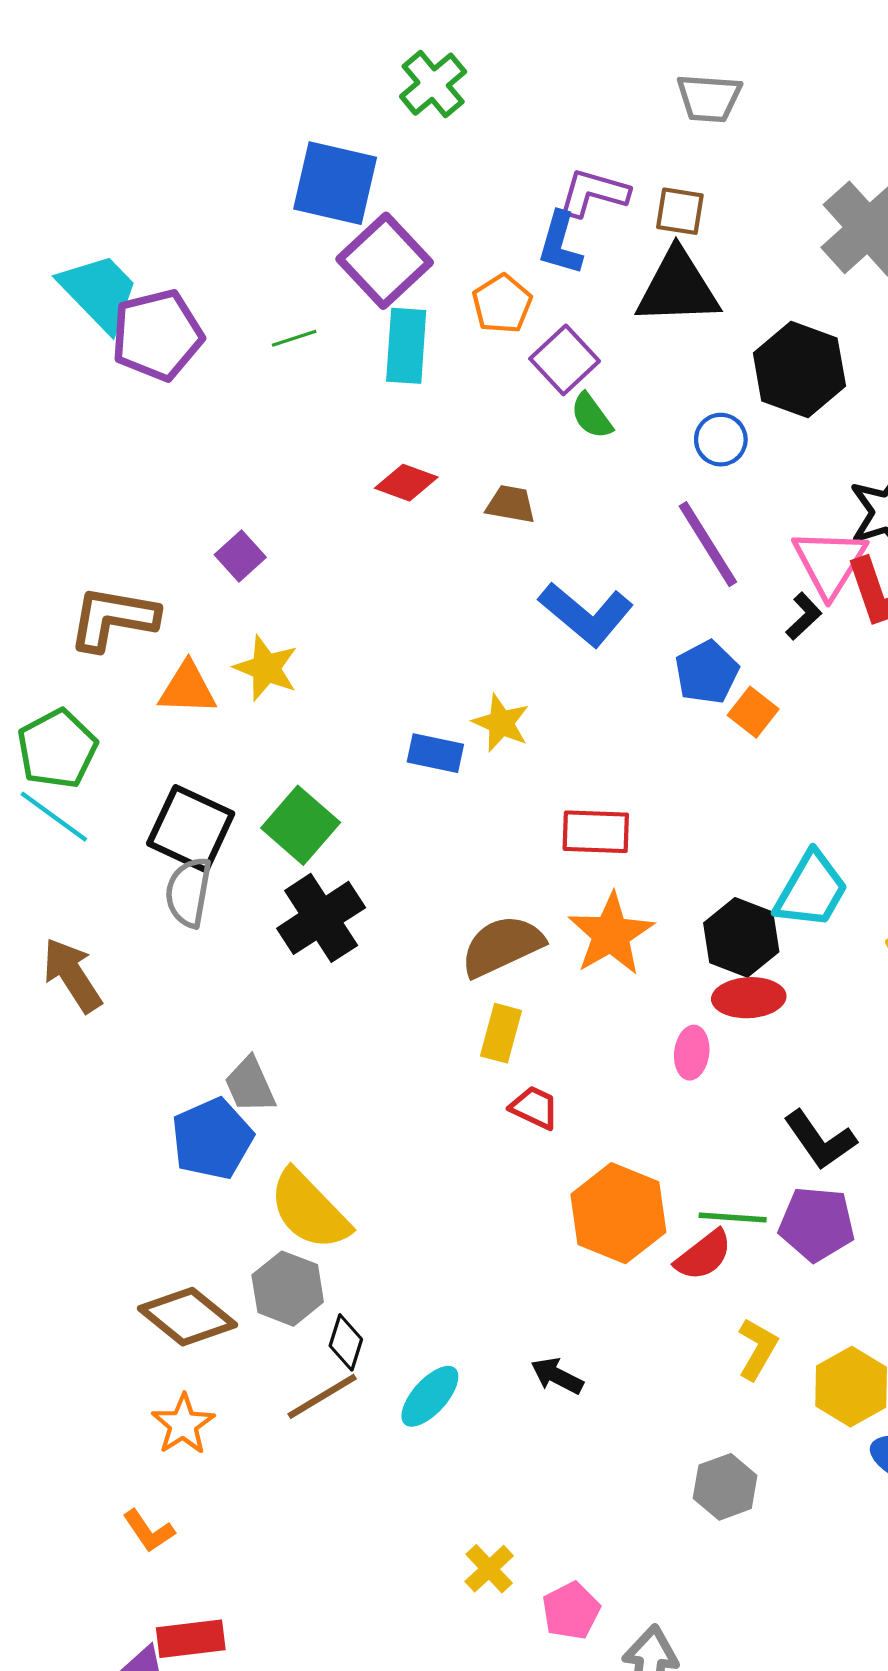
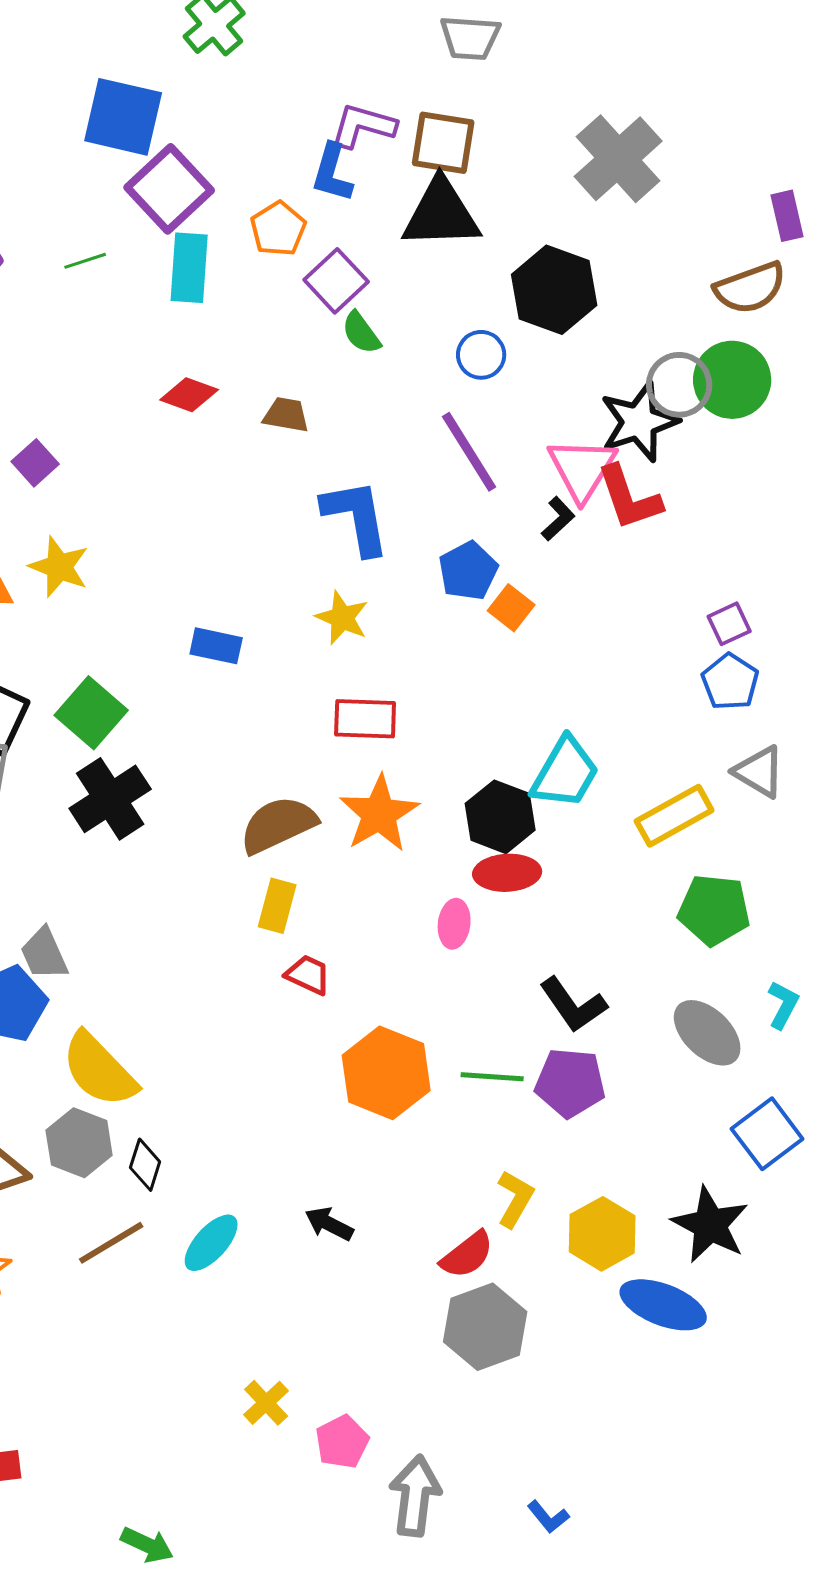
brown square: (680, 211) -> (443, 143), size x1.4
blue L-shape: (586, 614) -> (356, 517), turned -140
yellow star: (501, 723) -> (342, 618), moved
red semicircle: (704, 1255) -> (467, 1255), moved
black diamond: (346, 1342) -> (145, 1165), moved
gray hexagon: (725, 1487) -> (485, 1327), size x1.4

